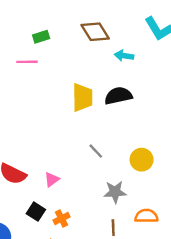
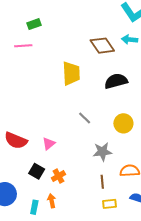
brown diamond: (95, 32) -> (102, 46), moved
cyan arrow: (124, 56) -> (130, 40), moved
black semicircle: (118, 96) -> (116, 81), moved

